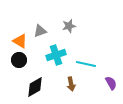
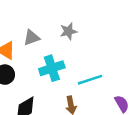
cyan line: (86, 64) -> (90, 80), turned -30

